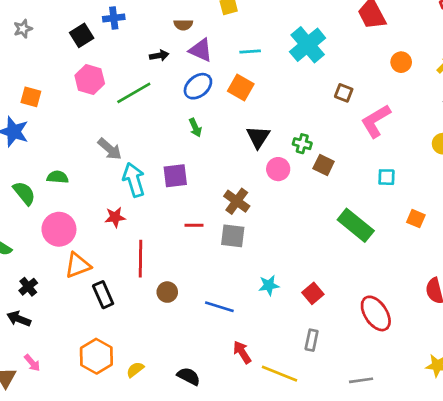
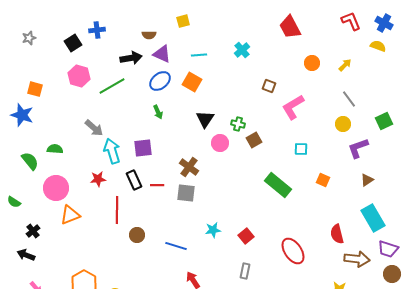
cyan cross: (308, 45) -> (242, 50), size x0.6
black arrow: (159, 55) -> (131, 58), size x1.5
brown square: (324, 165) -> (254, 140), turned 35
black rectangle: (103, 295) -> (134, 180), moved

